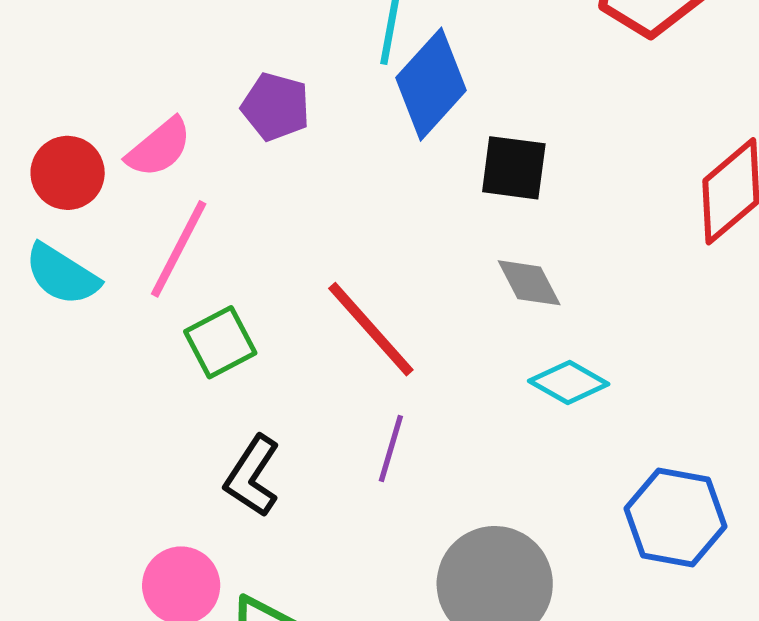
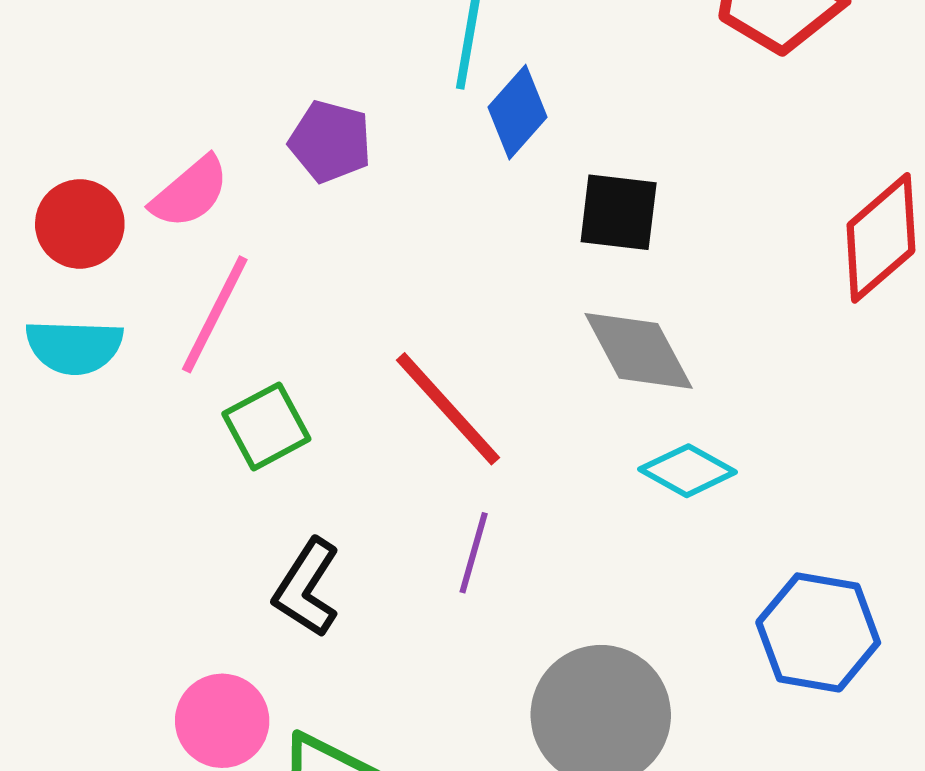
blue diamond: (431, 84) -> (518, 112), size x0.7
cyan semicircle: (62, 275) -> (74, 347), turned -30
gray diamond: (529, 283) -> (639, 351), size x1.4

